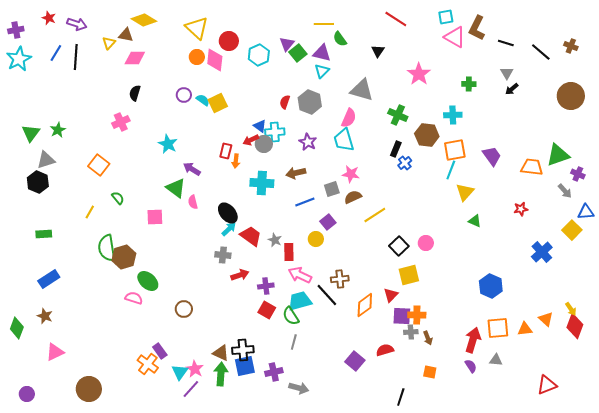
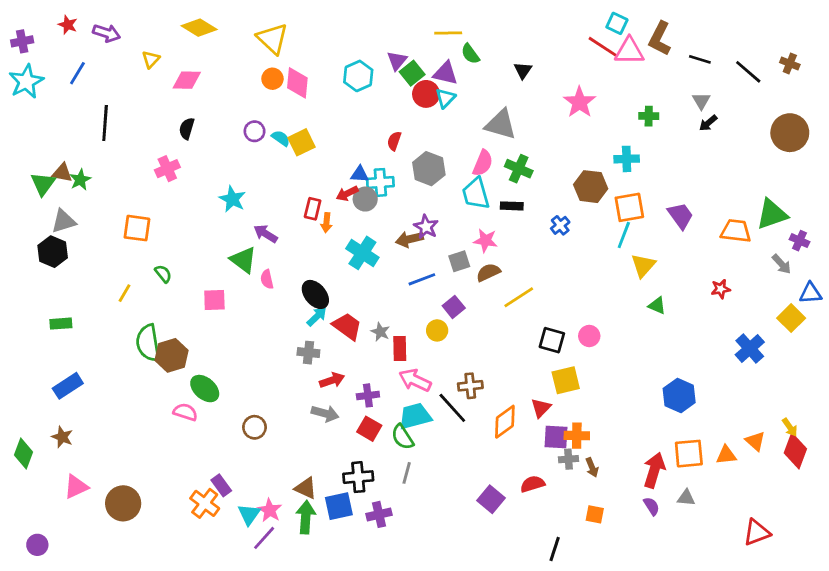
cyan square: (446, 17) -> (617, 23), turned 35
red line: (396, 19) -> (603, 47), moved
brown triangle: (126, 35) -> (62, 173), moved
pink triangle: (455, 37) -> (629, 51), turned -30
red circle: (229, 41) -> (426, 94), moved
black line: (76, 57) -> (105, 123), moved
gray hexagon: (310, 102) -> (429, 169), moved
green cross: (398, 115) -> (519, 169), moved
blue triangle: (260, 126) -> (360, 174), turned -32
purple star: (308, 142) -> (426, 227), moved
black rectangle: (396, 149) -> (512, 206), moved, turned 70
orange square: (99, 165) -> (137, 228), turned -30
cyan cross: (262, 183) -> (362, 253), turned 30
black square: (399, 246) -> (552, 340), turned -30
black cross: (243, 350) -> (358, 477), moved
gray arrow: (299, 388) -> (325, 413), moved
brown circle: (89, 389) -> (123, 503), moved

